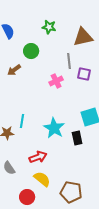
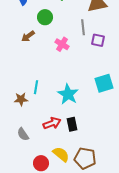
pink cross: (56, 81) -> (62, 44), moved, turned -32
black rectangle: (77, 138) -> (72, 124), moved
yellow semicircle: (42, 179) -> (61, 154), moved

